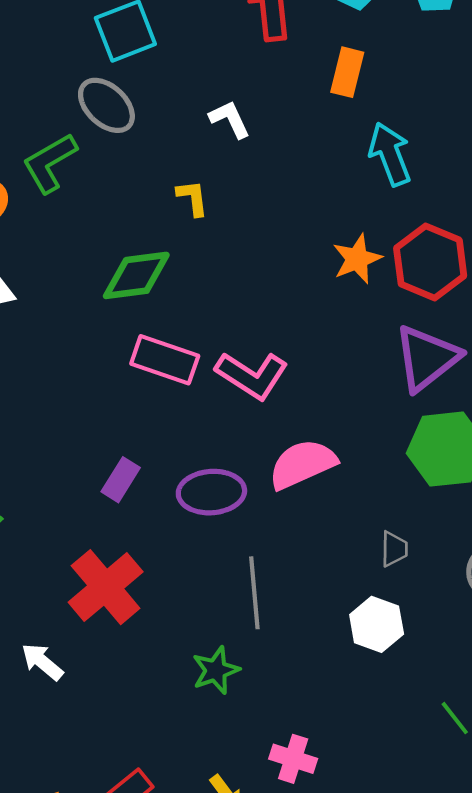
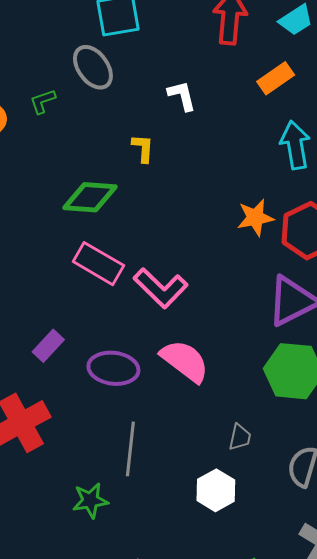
orange rectangle: (347, 72) -> (276, 78), turned 30
green L-shape: (50, 163) -> (43, 101), size x0.6
pink semicircle: (302, 464) -> (185, 361), turned 50

